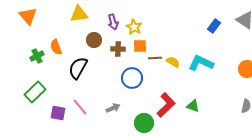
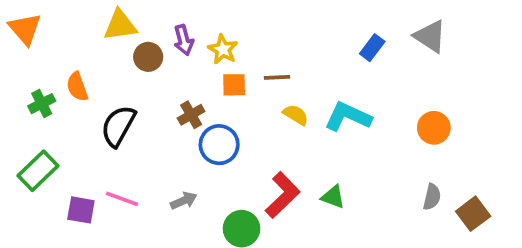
brown circle: (94, 40) -> (148, 57), moved
brown cross: (118, 49) -> (191, 115), moved, turned -32
brown line: (155, 58) -> (277, 77), moved
pink line: (80, 107) -> (122, 199), turned -30

